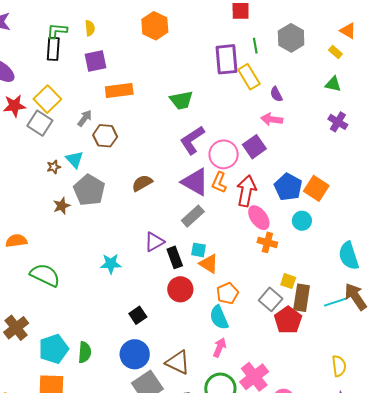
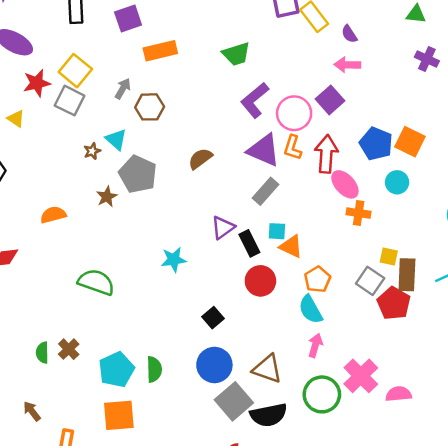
orange semicircle: (16, 241) -> (53, 215), moved
brown cross: (16, 328) -> (69, 349), size x0.7

